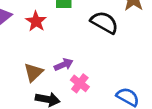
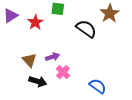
brown triangle: (33, 72) -> (29, 60), turned -35

